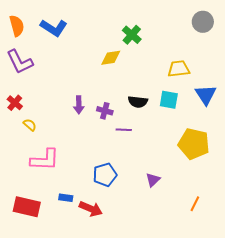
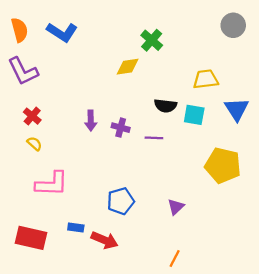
black semicircle: (138, 102) -> (165, 106), moved
red cross: (15, 103) -> (32, 116), moved
purple line: (124, 130) -> (154, 138), moved
orange line: (195, 204) -> (175, 259), moved

